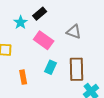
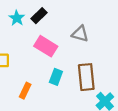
cyan star: (21, 22) -> (17, 18), moved
orange rectangle: (23, 77) -> (25, 91), turned 40

